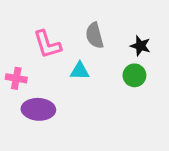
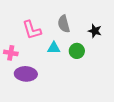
green circle: (134, 75) -> (77, 51), moved

